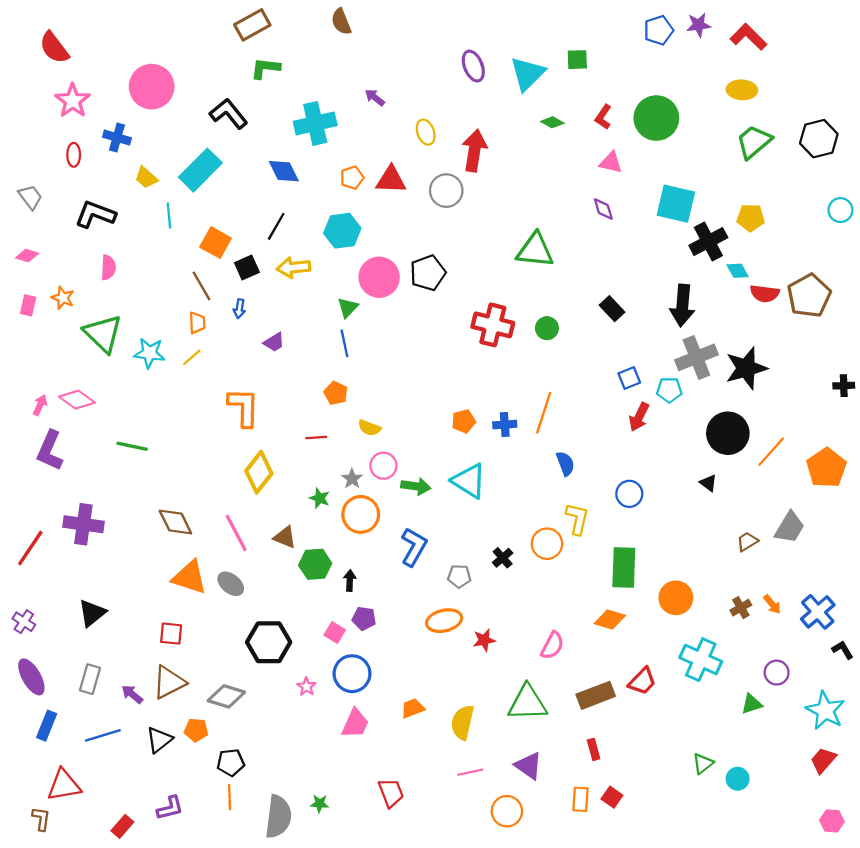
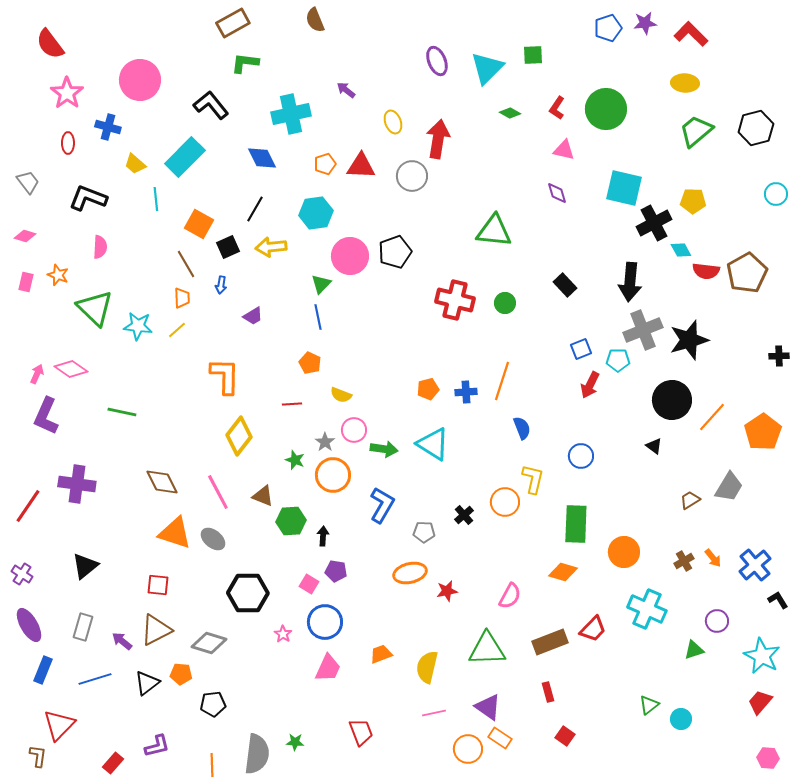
red triangle: (64, 785) -> (59, 725), turned -36
orange line: (230, 797) -> (212, 765), moved
orange rectangle: (581, 799) -> (500, 738), moved, turned -60

